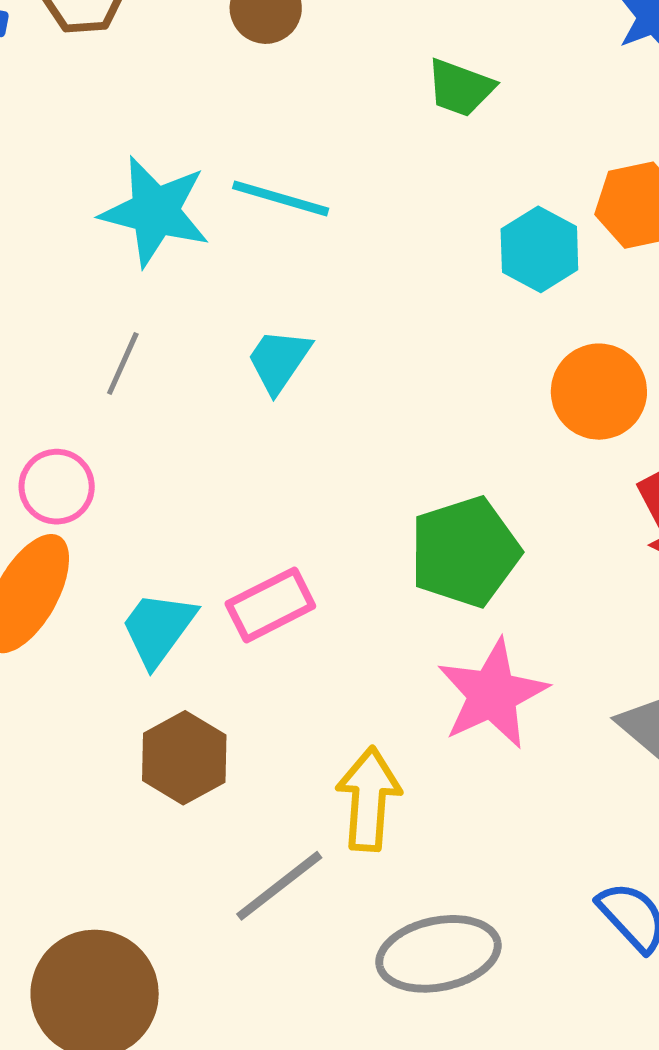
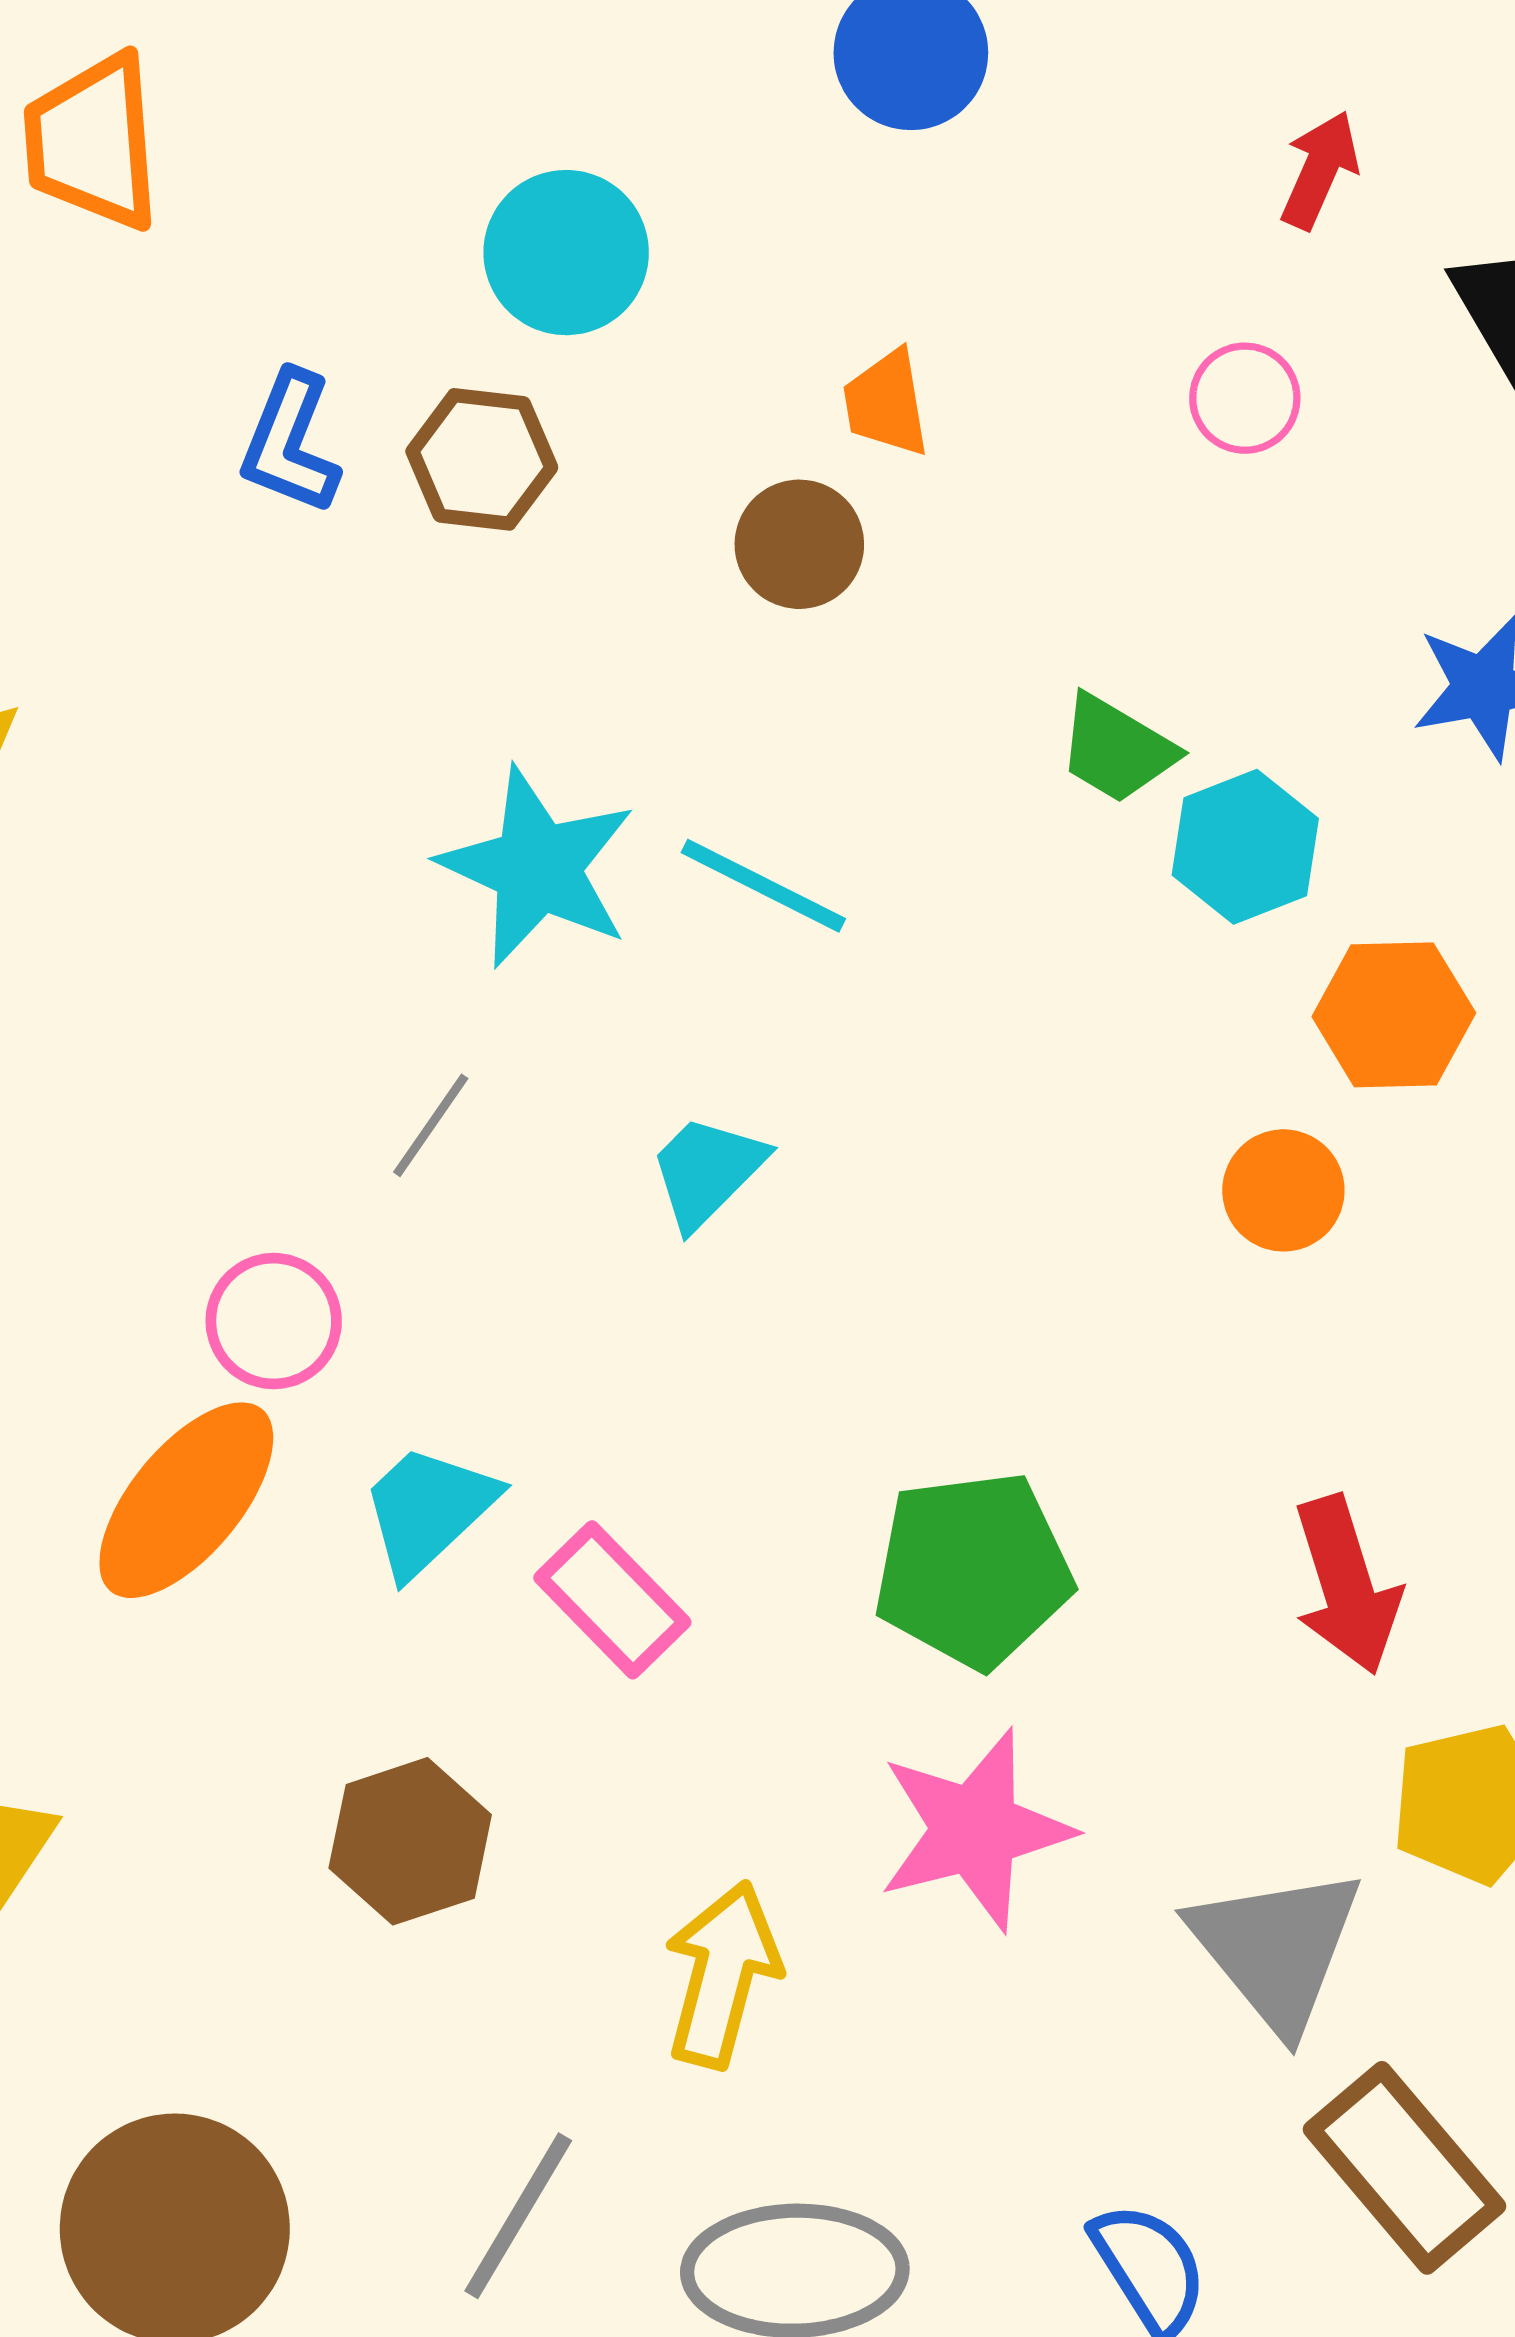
cyan hexagon: (539, 249) -> (1245, 847), moved
orange circle: (599, 392) -> (1283, 1190), moved, size x0.7
pink rectangle: (270, 605) -> (612, 1600), turned 62
cyan trapezoid: (158, 629) -> (428, 1510), moved
gray line: (279, 886) -> (518, 2216), moved, turned -32

